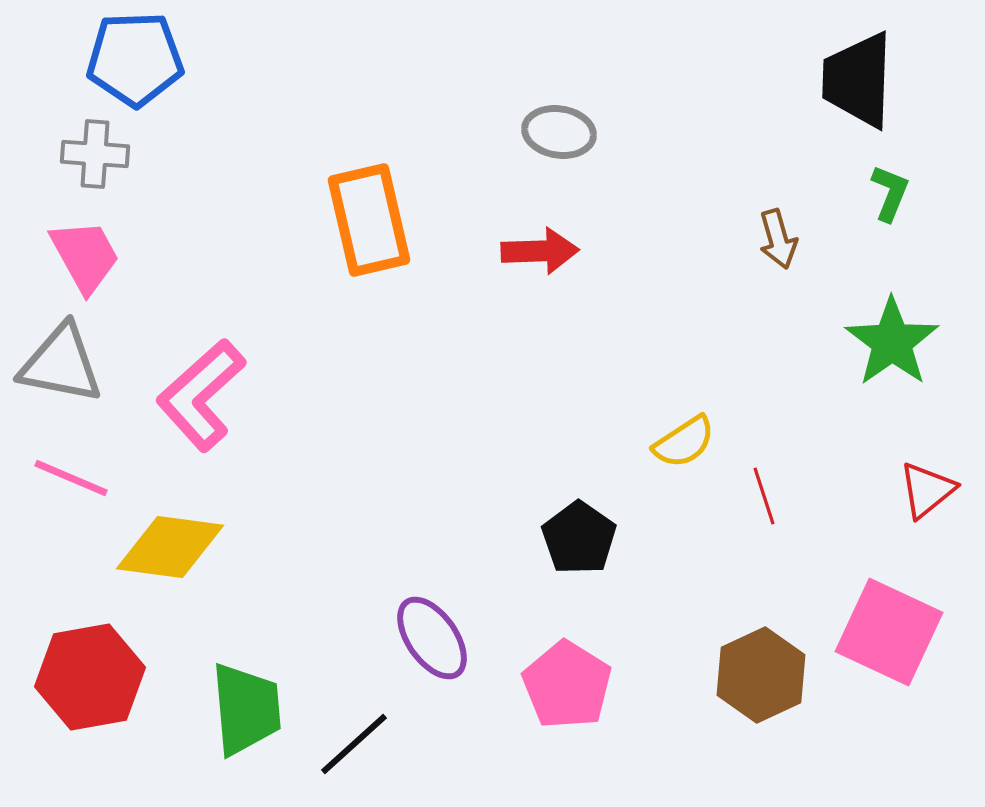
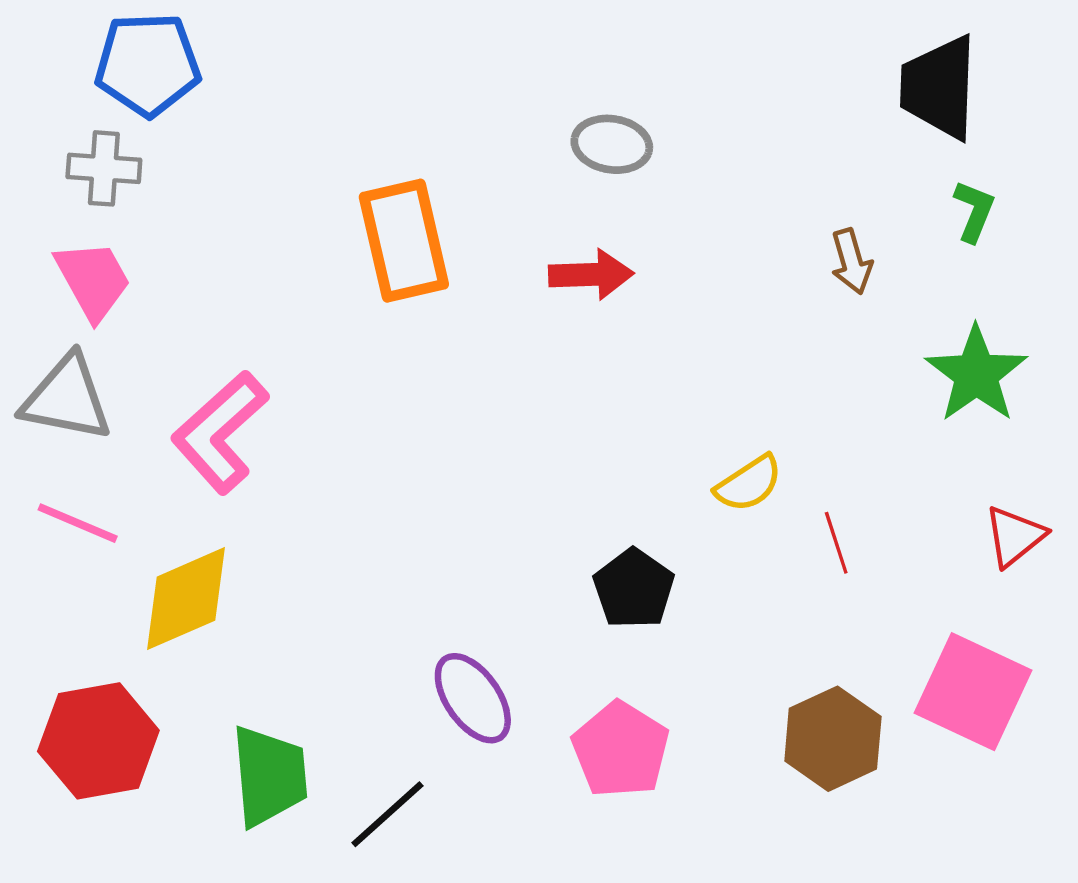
yellow diamond: (170, 547) -> (186, 599), turned -31

